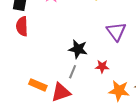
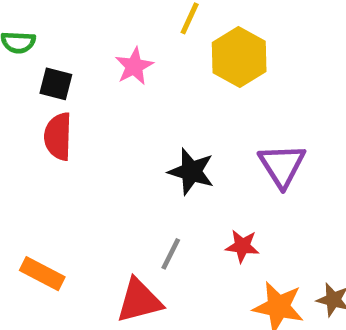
black star: (78, 49) -> (191, 172), moved
orange rectangle: (38, 85) -> (42, 274), moved

